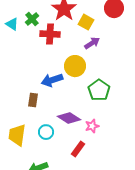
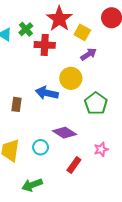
blue arrow: (52, 80) -> (47, 93), turned 30
brown rectangle: (33, 100) -> (17, 104), moved
pink star: (92, 126) -> (101, 149), moved

